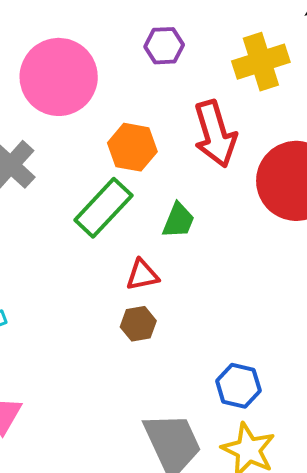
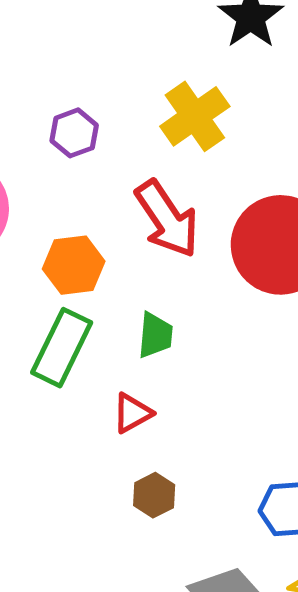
brown hexagon: (138, 324) -> (154, 495), moved

